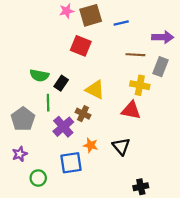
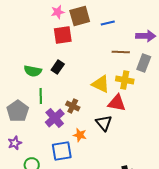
red square: (81, 46) -> (63, 35), moved, turned -30
black rectangle: (61, 83) -> (58, 67), moved
yellow triangle: (95, 90) -> (101, 84), moved
black triangle: (121, 146) -> (104, 123), moved

